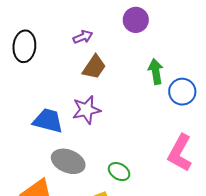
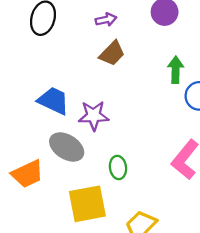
purple star: (86, 110) -> (94, 116), moved
green ellipse: (119, 172) -> (118, 167), turned 40

